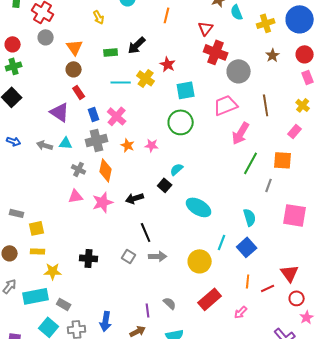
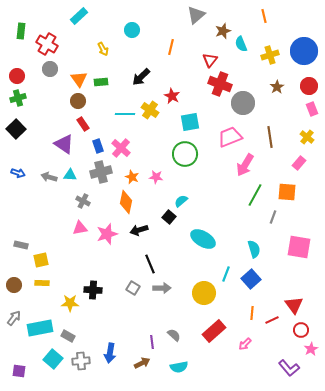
green rectangle: (111, 52) -> (101, 82), moved
orange diamond: (106, 170) -> (126, 202), moved
yellow star: (53, 271) -> (70, 303), moved

